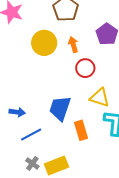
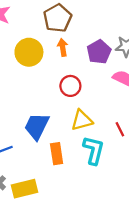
orange arrow: (73, 45) -> (63, 47), moved
yellow triangle: (100, 97) -> (82, 120), turned -40

